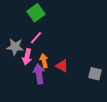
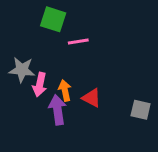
green square: (36, 13) -> (53, 19), turned -36
pink line: (36, 38) -> (78, 42), moved, turned 40

